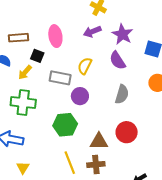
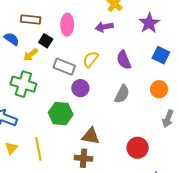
purple star: (122, 34) -> (149, 23), moved
red circle: (127, 132) -> (138, 148), moved
yellow line: (70, 163) -> (38, 149), moved

